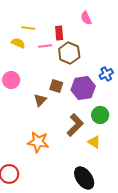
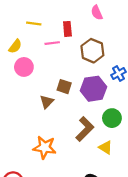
yellow semicircle: (18, 43) -> (15, 46), moved, turned 104
brown hexagon: (69, 53) -> (92, 51), moved
pink circle: (11, 80) -> (24, 67), moved

